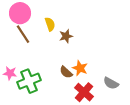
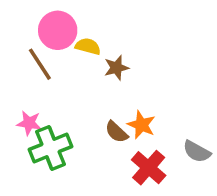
pink circle: (20, 13) -> (58, 30), moved
yellow semicircle: (50, 24) -> (88, 46), turned -56
pink star: (10, 73) -> (29, 123), moved

